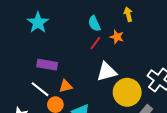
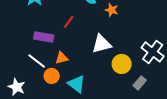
red line: (95, 43) -> (69, 22), moved
yellow circle: (127, 92) -> (122, 64), size x0.7

